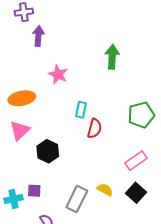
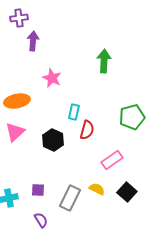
black hexagon: (48, 151) -> (53, 140), moved
pink rectangle: (136, 161) -> (112, 160), moved
purple square: (34, 191) -> (38, 190), moved

